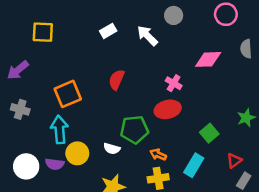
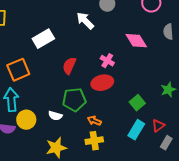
white rectangle: (108, 31) -> (43, 39), moved, size x1.5
pink diamond: (208, 59) -> (136, 41), turned 60
red semicircle: (117, 80) -> (69, 66), moved
cyan rectangle: (194, 165) -> (136, 130), moved

